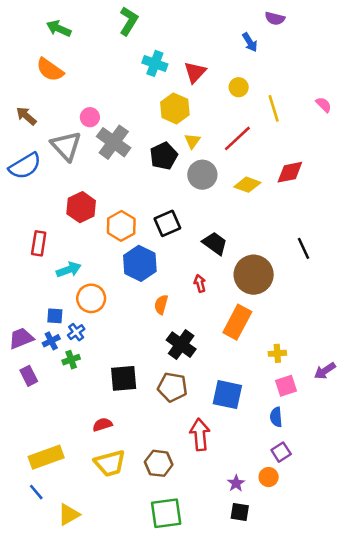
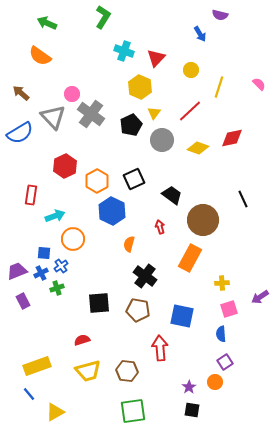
yellow line: (274, 108) -> (219, 87), turned 35

